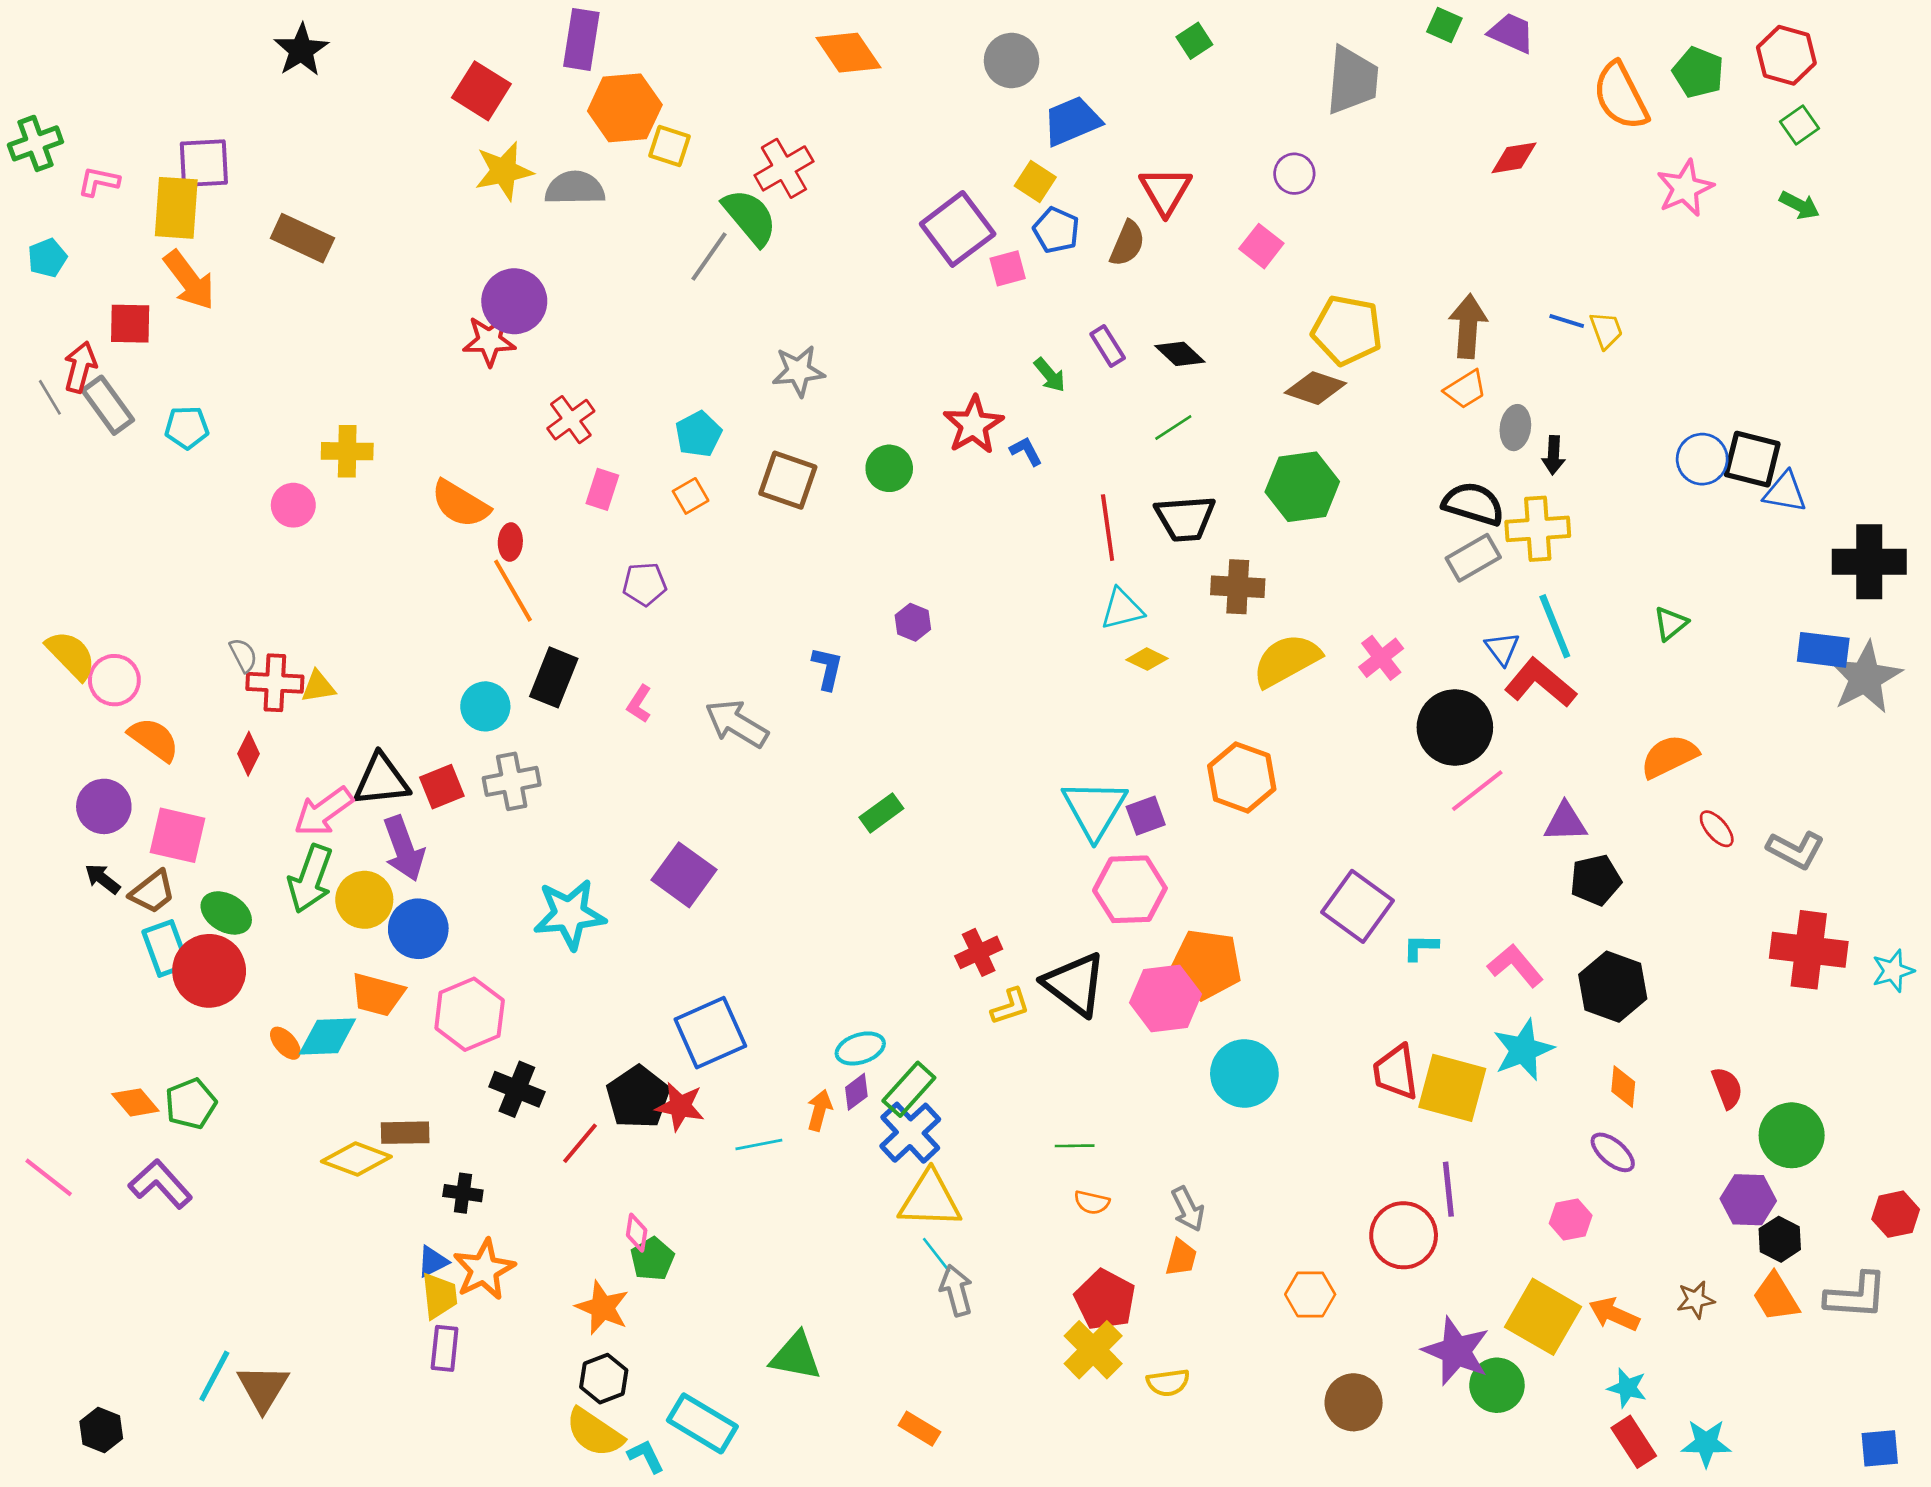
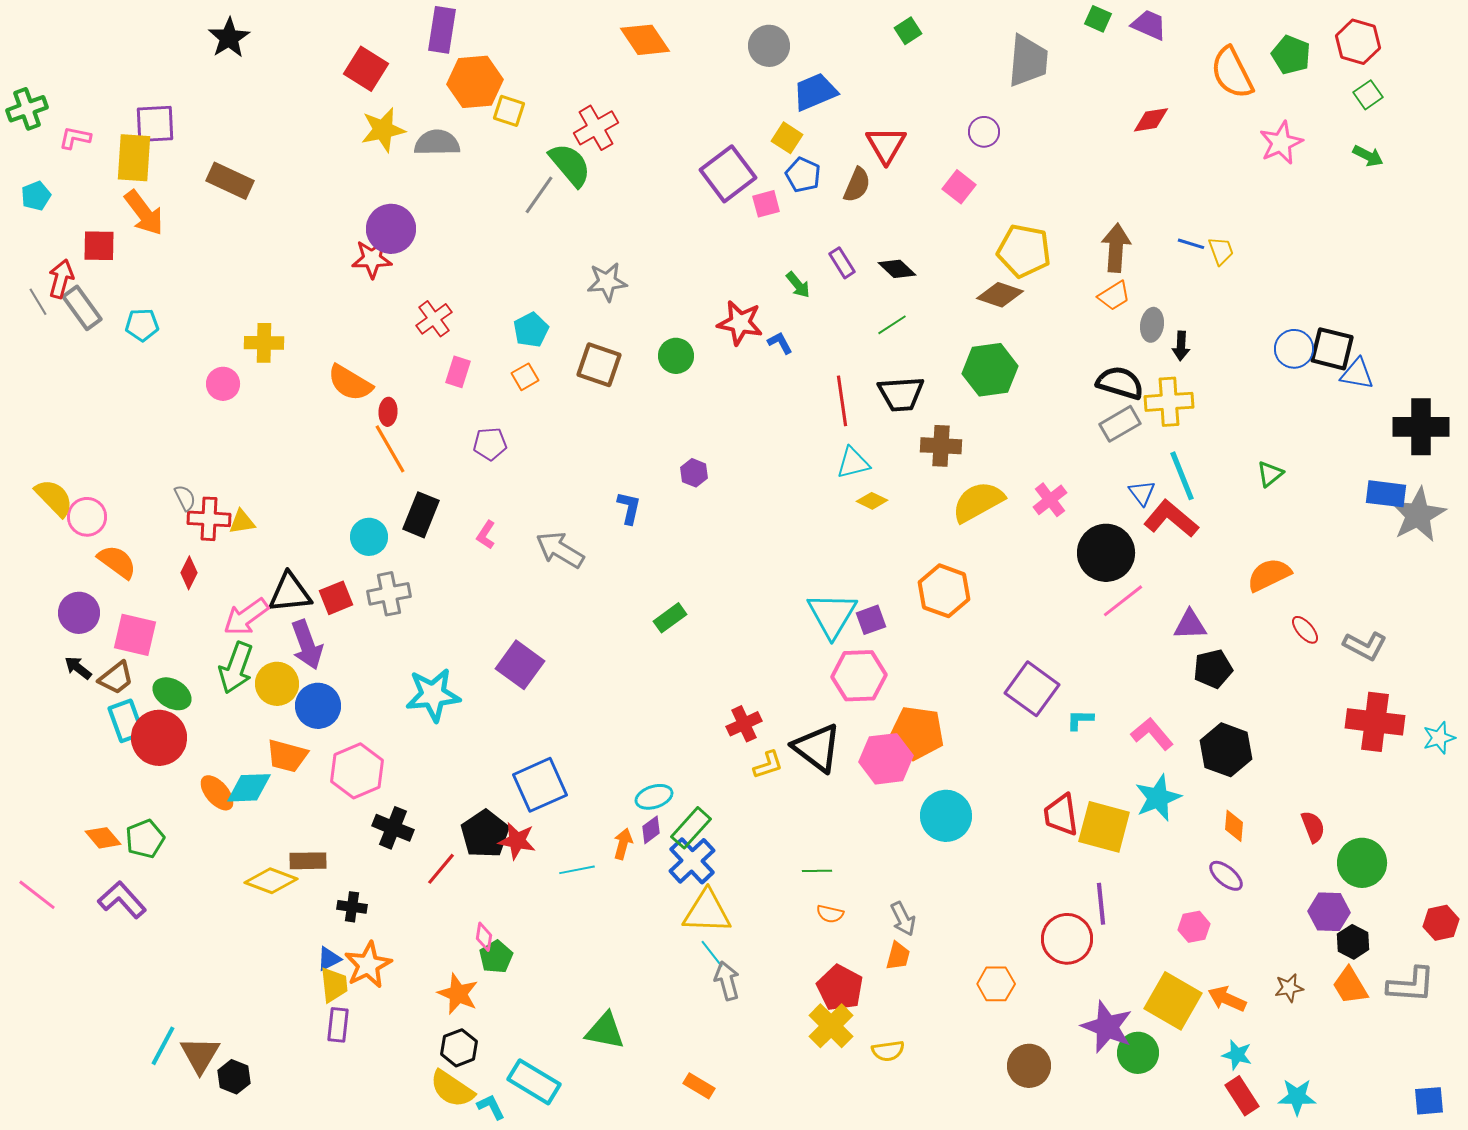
red star: (973, 425) -> (740, 323), turned -30
orange ellipse: (285, 1043) -> (217, 793), size x1.4
black hexagon: (101, 1430) -> (234, 1077), moved

